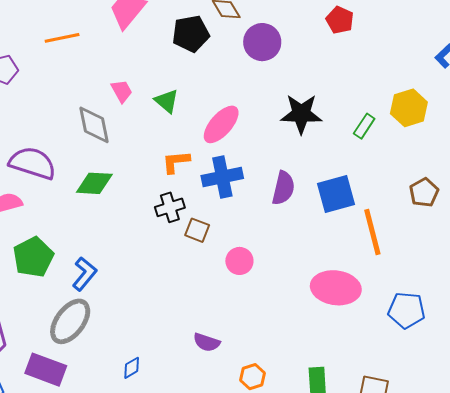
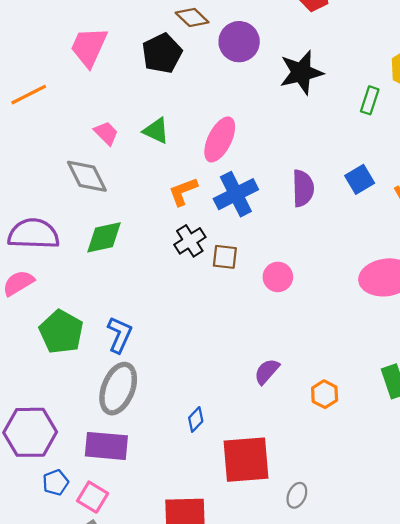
black star: (301, 114) -> (301, 72), moved
blue square: (336, 194) -> (360, 179), size x0.7
purple semicircle: (207, 342) -> (267, 371), turned 128

